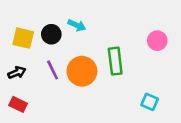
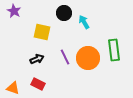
cyan arrow: (77, 25) -> (84, 22), turned -144
black circle: (51, 34) -> (64, 13), moved

